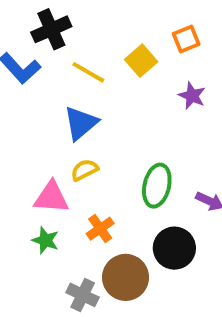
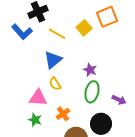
orange square: (186, 39) -> (107, 17), size x1.5
purple star: (192, 96) -> (90, 70), moved
yellow semicircle: (85, 170) -> (55, 84), turned -96

